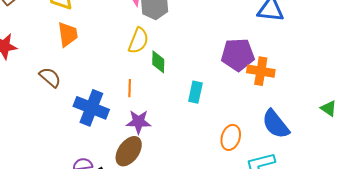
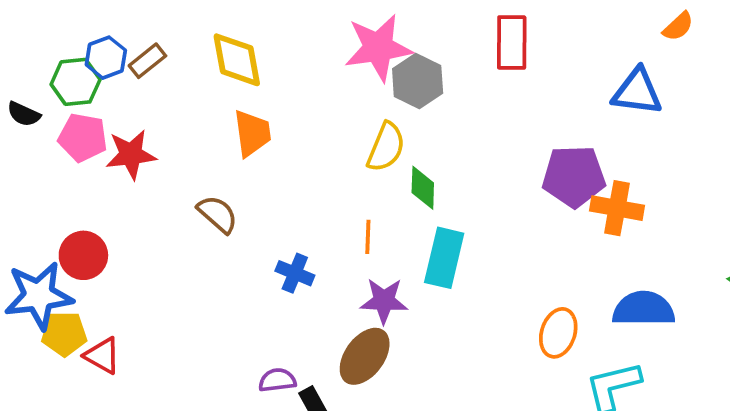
cyan rectangle: (195, 92) -> (444, 258), moved, size x1.4
blue cross: (91, 108) -> (295, 273), size x0.6
blue semicircle: (276, 124) -> (644, 309), turned 128

